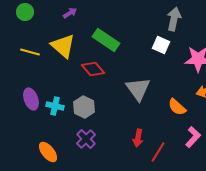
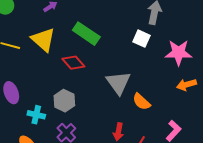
cyan cross: (55, 106) -> (36, 115), moved
orange semicircle: (177, 107) -> (141, 102), moved

